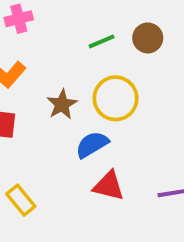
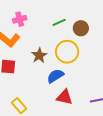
pink cross: (19, 19) -> (20, 19), moved
brown circle: (148, 38) -> (81, 28), moved

